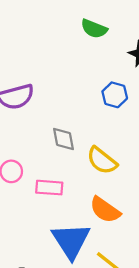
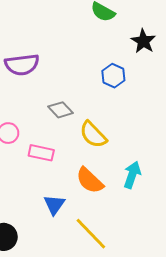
gray diamond: (63, 139) -> (61, 110), turned -40
blue triangle: (71, 241) -> (54, 205), size x0.6

